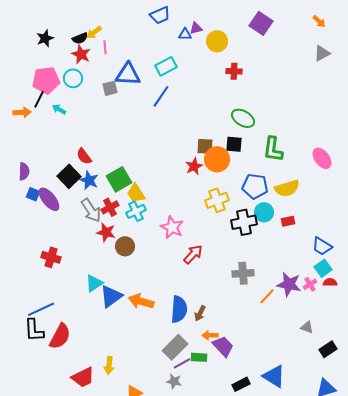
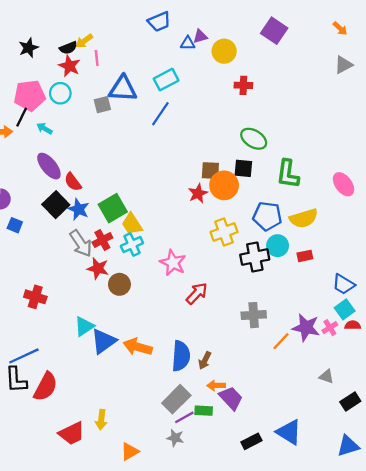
purple ellipse: (49, 199) -> (49, 166), moved

